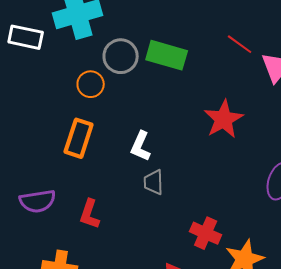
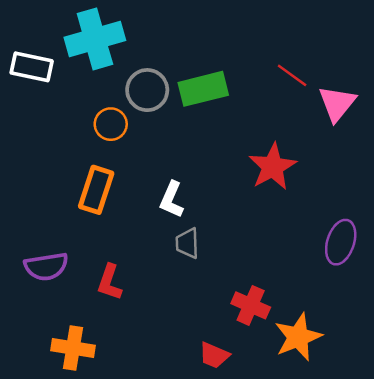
green rectangle: (167, 55) -> (203, 89), turned -30

